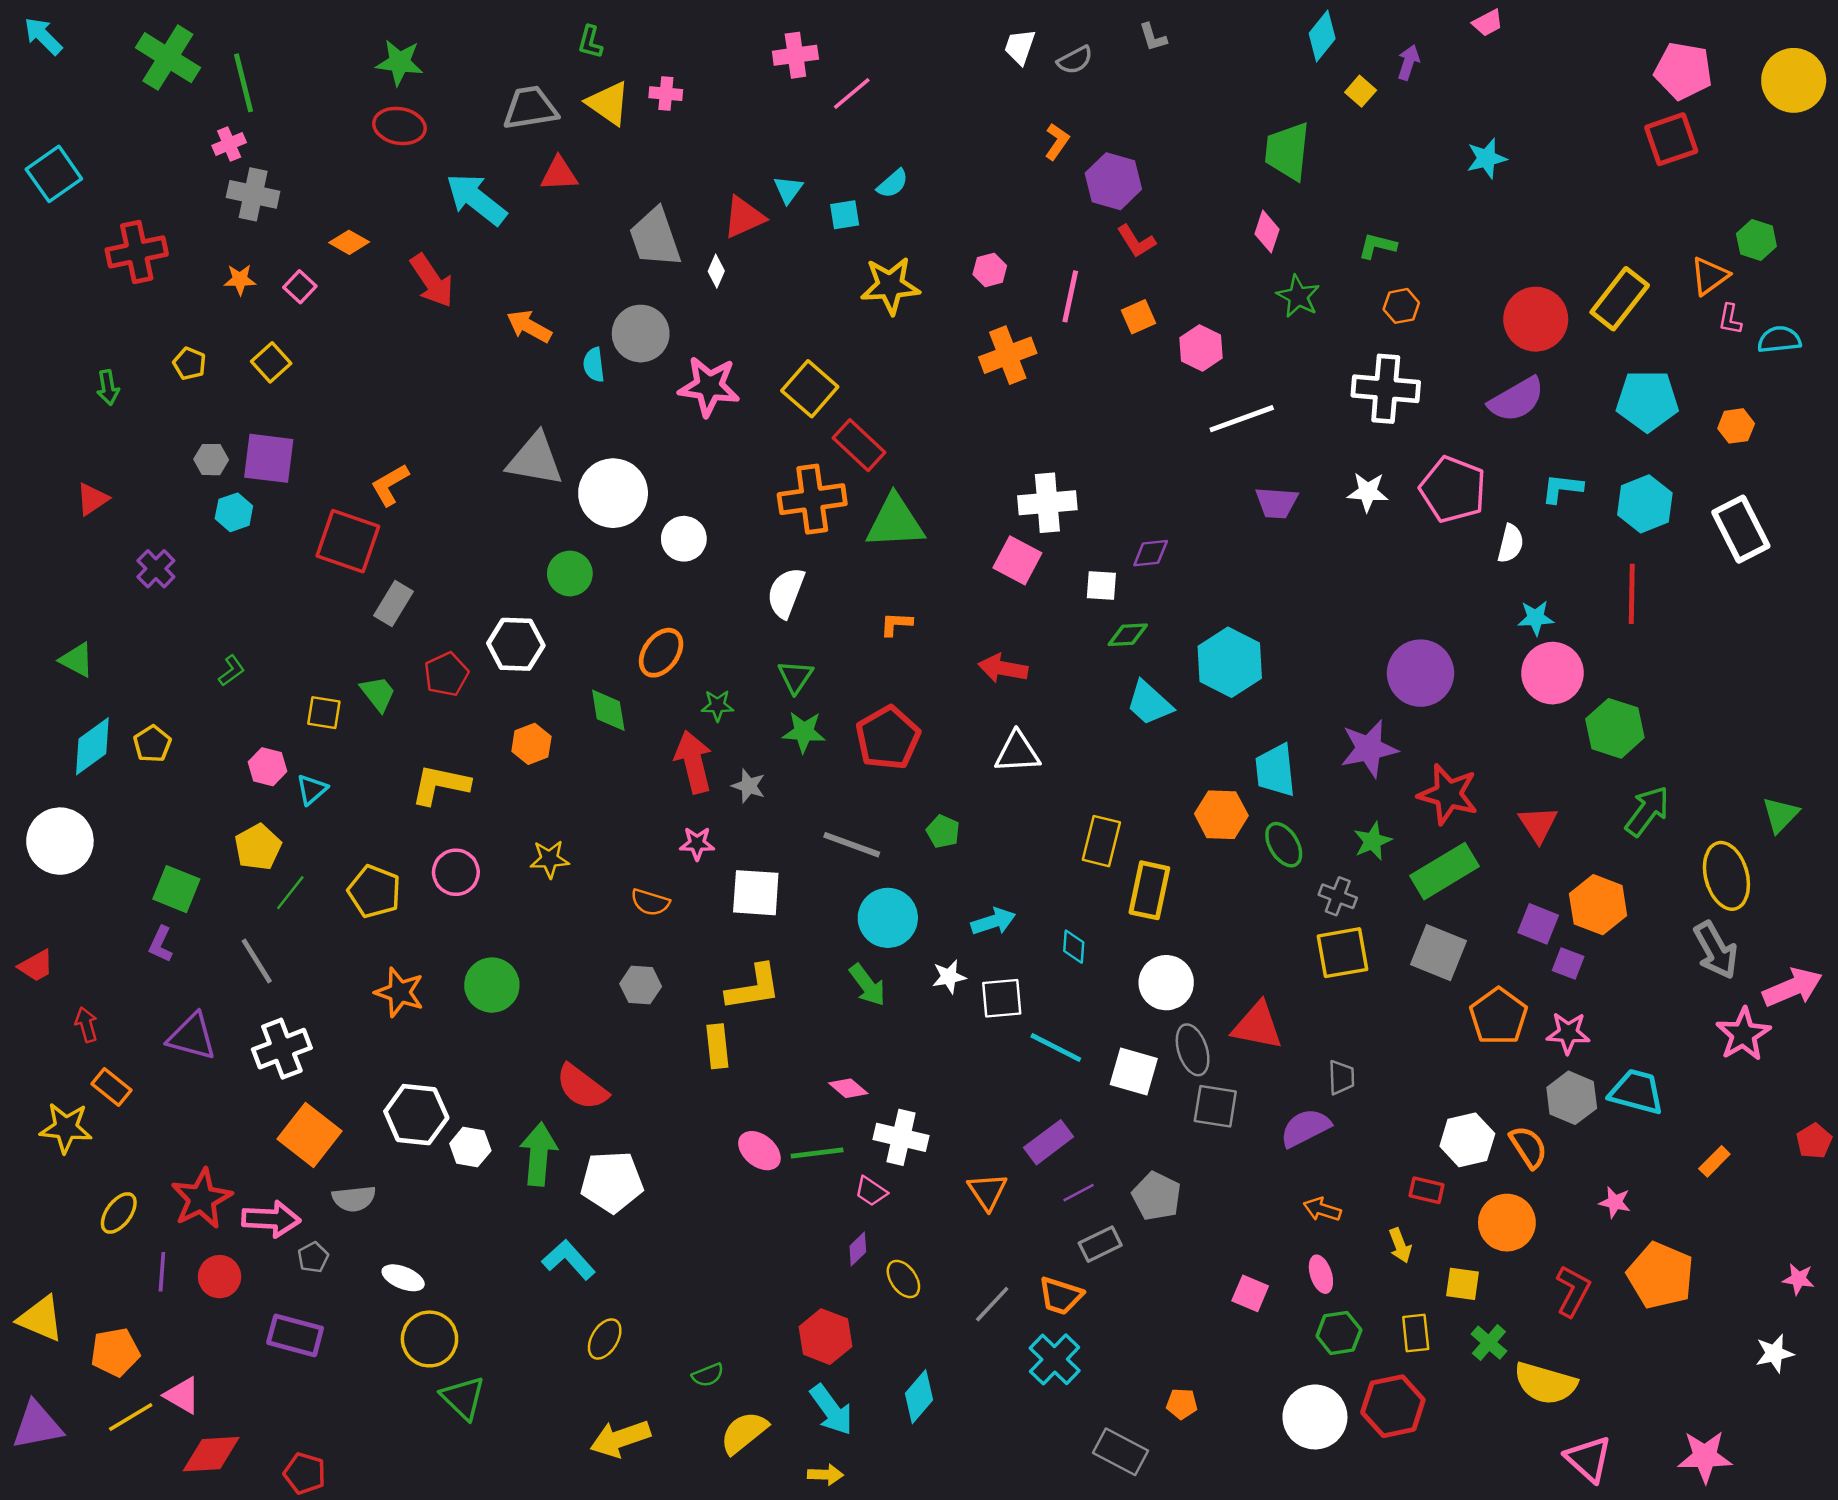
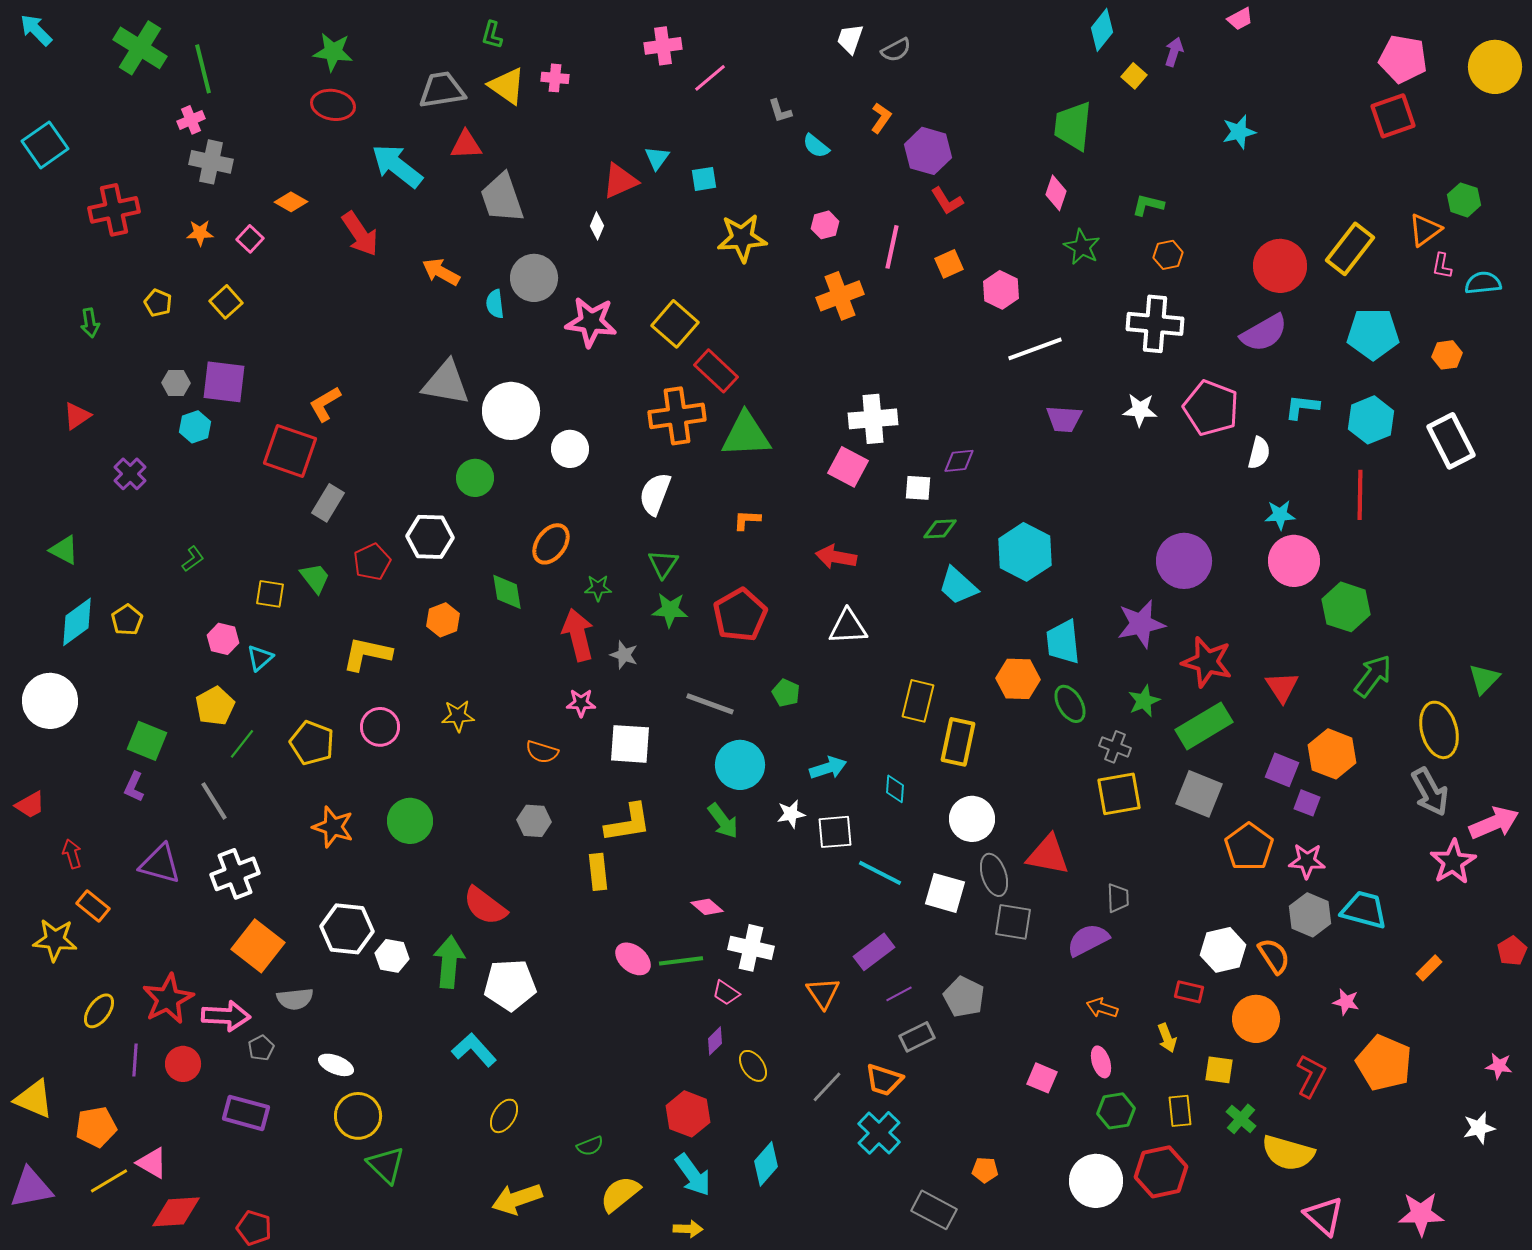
gray L-shape: (1153, 37) -> (780, 111), moved
cyan semicircle: (893, 184) -> (816, 146), moved, turned 80
gray trapezoid: (655, 238) -> (502, 198), moved

